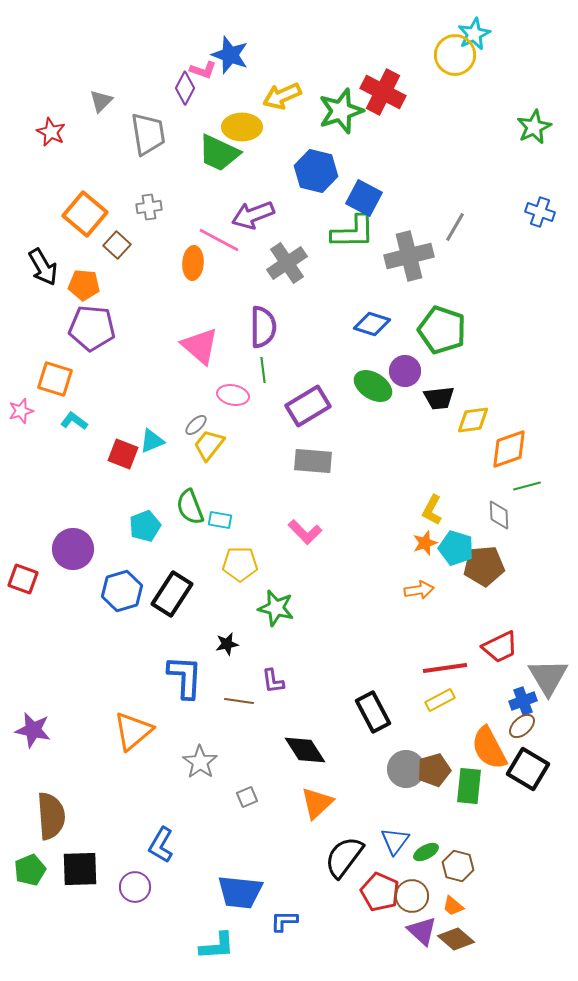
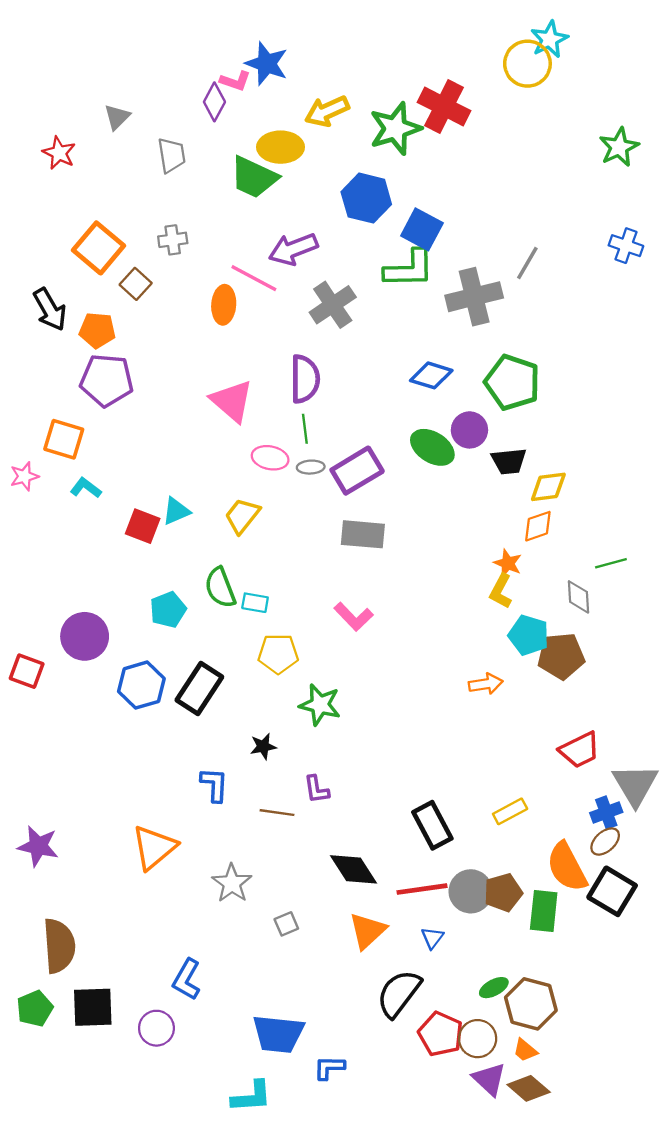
gray trapezoid: (148, 134) -> (172, 155), size x0.7
gray ellipse: (196, 425) -> (311, 467), moved, turned 40
orange diamond: (509, 449) -> (538, 526), moved, size x0.7
orange star: (425, 543) -> (508, 563), moved, turned -30
red line: (445, 668) -> (422, 889), moved
blue L-shape: (185, 677) -> (214, 785), size x0.7
blue triangle: (395, 841) -> (432, 938), moved, size x0.7
brown hexagon: (458, 866) -> (531, 1004), size x1.4

